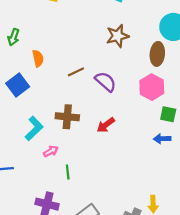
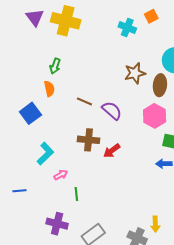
brown star: (118, 36) -> (135, 73), moved
green arrow: (14, 37) -> (55, 66), moved
brown line: (76, 72) -> (84, 101), turned 49
brown cross: (67, 117) -> (89, 140), moved

